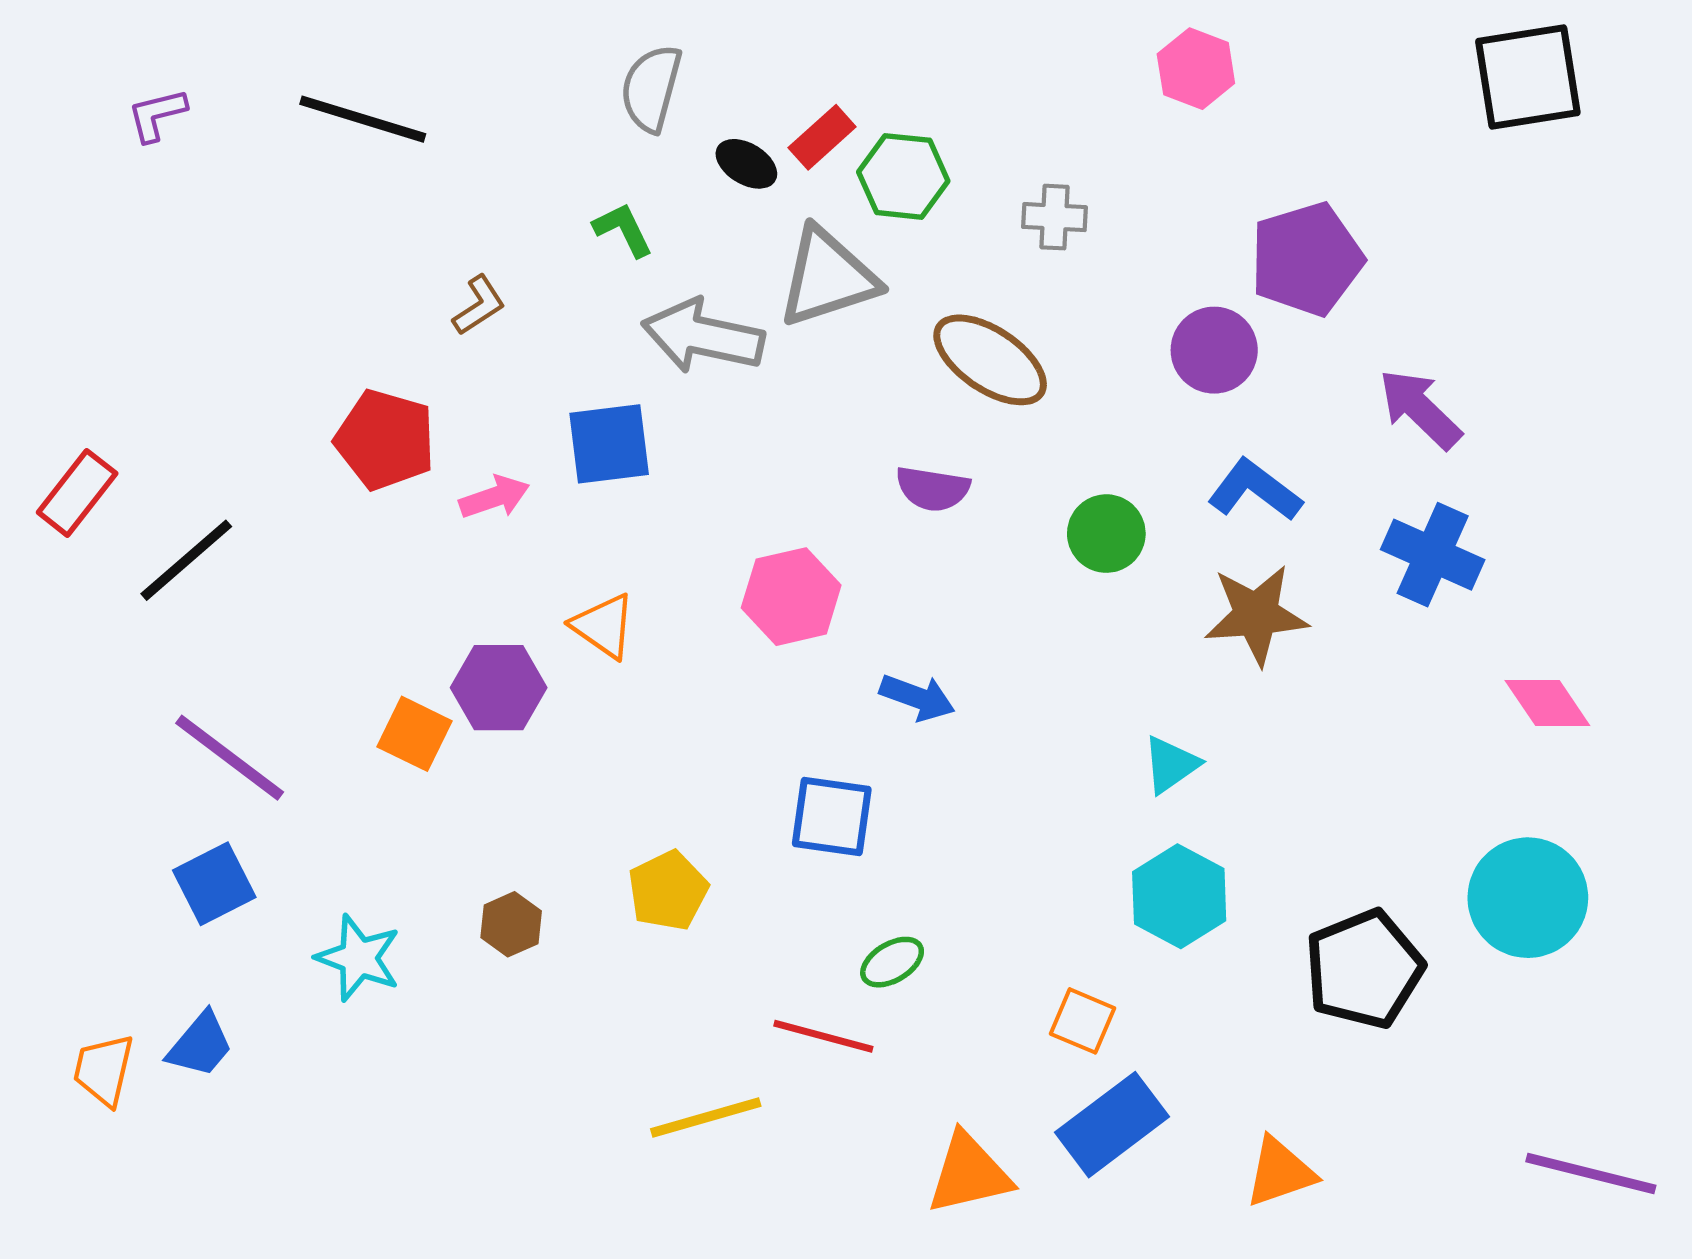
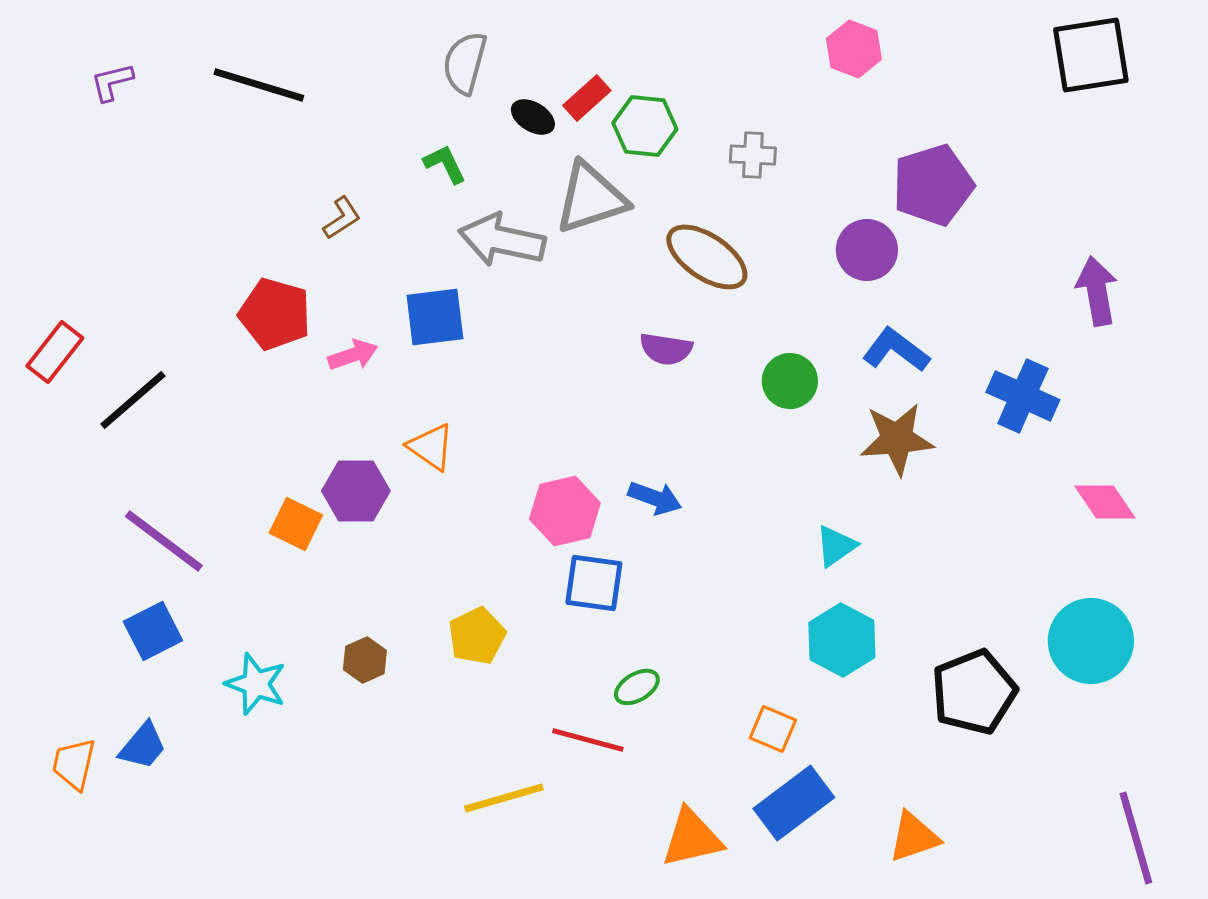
purple arrow: (1420, 409) -> (1097, 291), moved, turned 36
pink hexagon: (791, 597) -> (565, 511), moved
purple line: (1591, 1174) -> (1136, 838), turned 60

